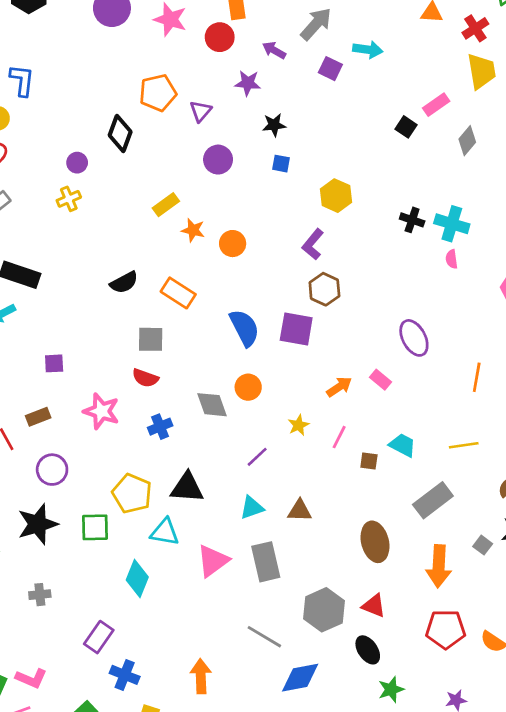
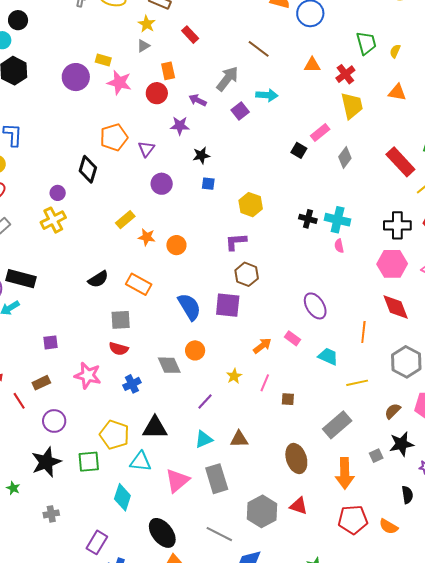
purple square: (330, 69) -> (240, 111), turned 30
yellow cross: (69, 199) -> (53, 220), size x1.4
purple L-shape: (313, 244) -> (236, 242), turned 50
cyan trapezoid: (403, 445) -> (328, 356), moved
gray square: (483, 545) -> (376, 456), turned 32
black ellipse: (368, 650) -> (162, 533), moved, size x1.4

